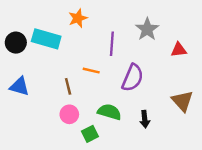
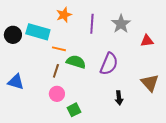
purple line: (112, 44) -> (92, 24), moved
orange line: (91, 71) -> (59, 49), moved
blue triangle: (19, 86) -> (16, 82), moved
brown line: (68, 86) -> (56, 71), turned 32
green semicircle: (109, 112) -> (76, 62), moved

